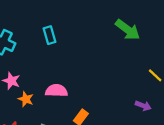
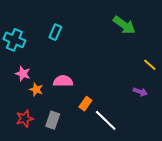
cyan rectangle: (49, 35) -> (55, 32), turned 42

